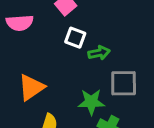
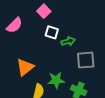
pink semicircle: (20, 23) -> (14, 25), turned -36
green star: (91, 102) -> (56, 80), moved

